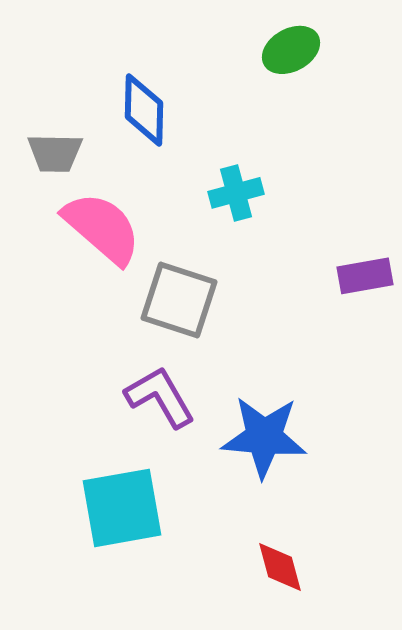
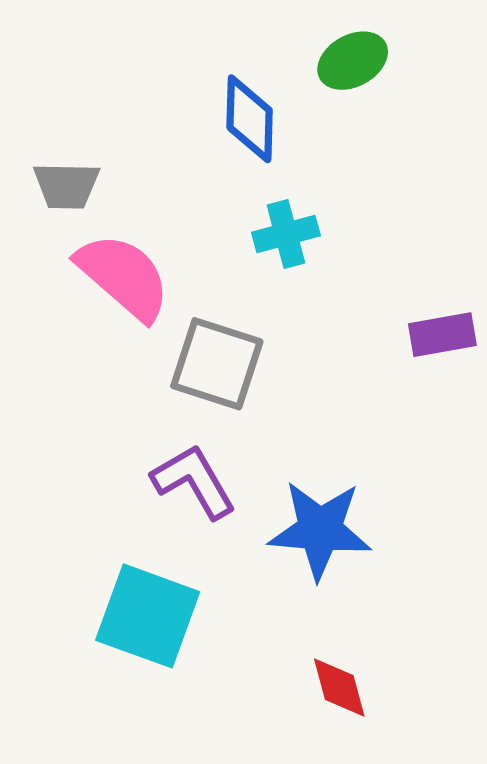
blue diamond: (144, 110) -> (250, 119), moved
cyan square: (122, 508) -> (148, 616), turned 30

